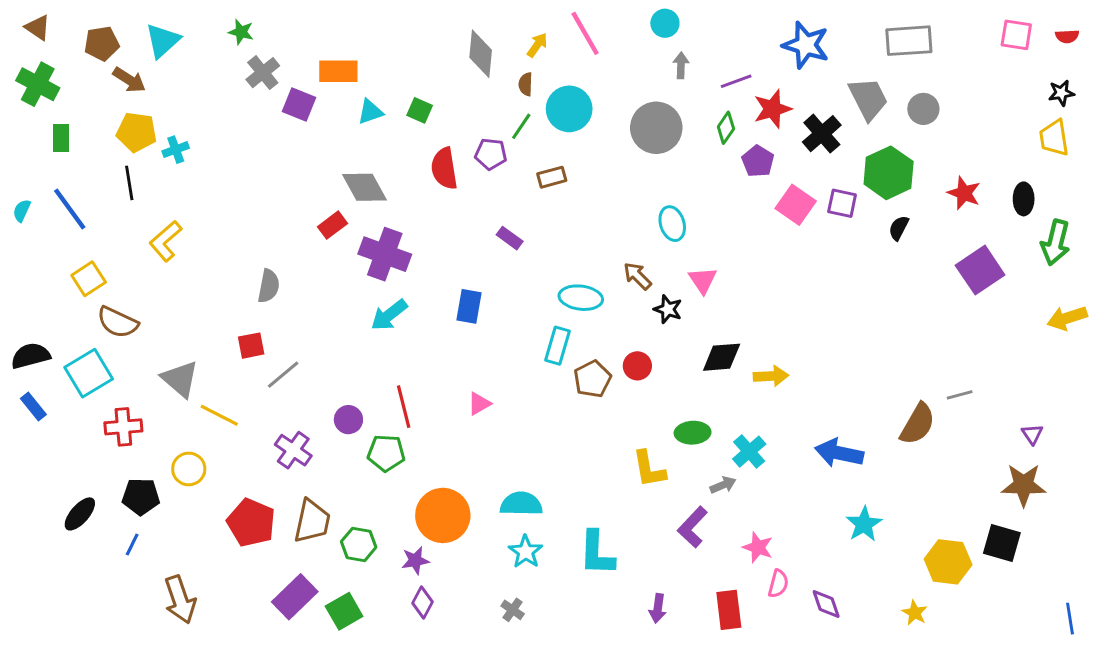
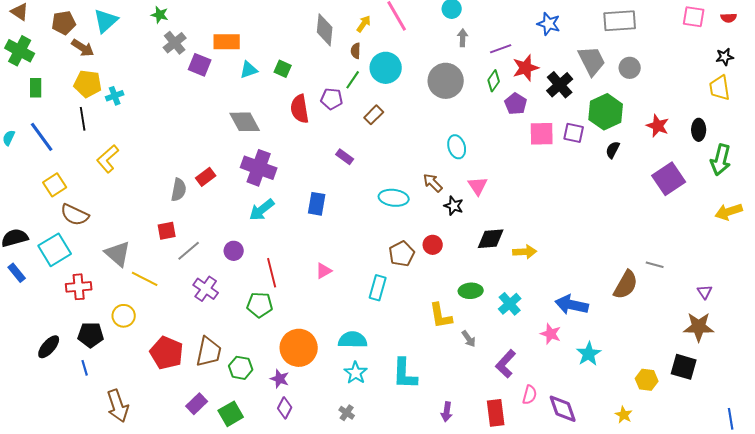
blue star: (806, 45) -> (549, 24), size x0.7
brown rectangle: (552, 177) -> (374, 115), turned -30
pink square: (796, 205) -> (542, 134), turned -36
red rectangle: (332, 225) -> (206, 177), moved
cyan rectangle: (558, 346) -> (378, 288), moved
gray line: (960, 395) -> (655, 265), turned 30
purple circle: (348, 420) -> (234, 251), moved
purple cross: (293, 450) -> (206, 289), moved
gray arrow: (723, 485) -> (469, 339), moved, turned 78
purple L-shape: (693, 527) -> (506, 364), moved
blue line: (132, 544) -> (85, 368), turned -42
pink star: (758, 547) -> (551, 334), moved
purple star: (415, 560) -> (280, 379), turned 30
yellow hexagon: (948, 562) -> (647, 380), size x0.7
purple rectangle: (295, 597) -> (197, 404), size x0.7
purple diamond: (826, 604) -> (563, 409), size x1.4

